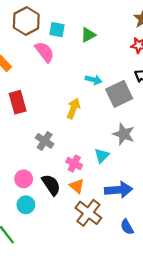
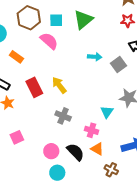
green triangle: (88, 35) -> (83, 20), size x1.5
gray square: (119, 94) -> (119, 65), size x0.7
yellow arrow: (73, 108) -> (59, 85), moved, turned -48
cyan triangle: (102, 156) -> (107, 112), moved
brown cross: (88, 213) -> (111, 170), size x0.6

